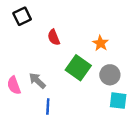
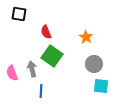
black square: (22, 16) -> (19, 14), turned 35
green square: (78, 68) -> (52, 56), moved
gray arrow: (37, 81) -> (32, 69), turned 35

